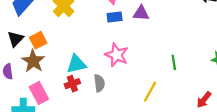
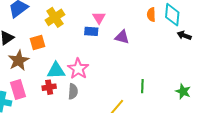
blue rectangle: (115, 17) -> (91, 31), moved
orange square: (38, 40) -> (38, 42), moved
pink star: (117, 55) -> (78, 69), moved

